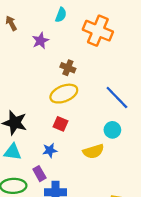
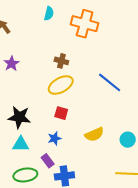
purple star: (40, 41) -> (11, 64), moved
cyan circle: (112, 130) -> (128, 140), moved

